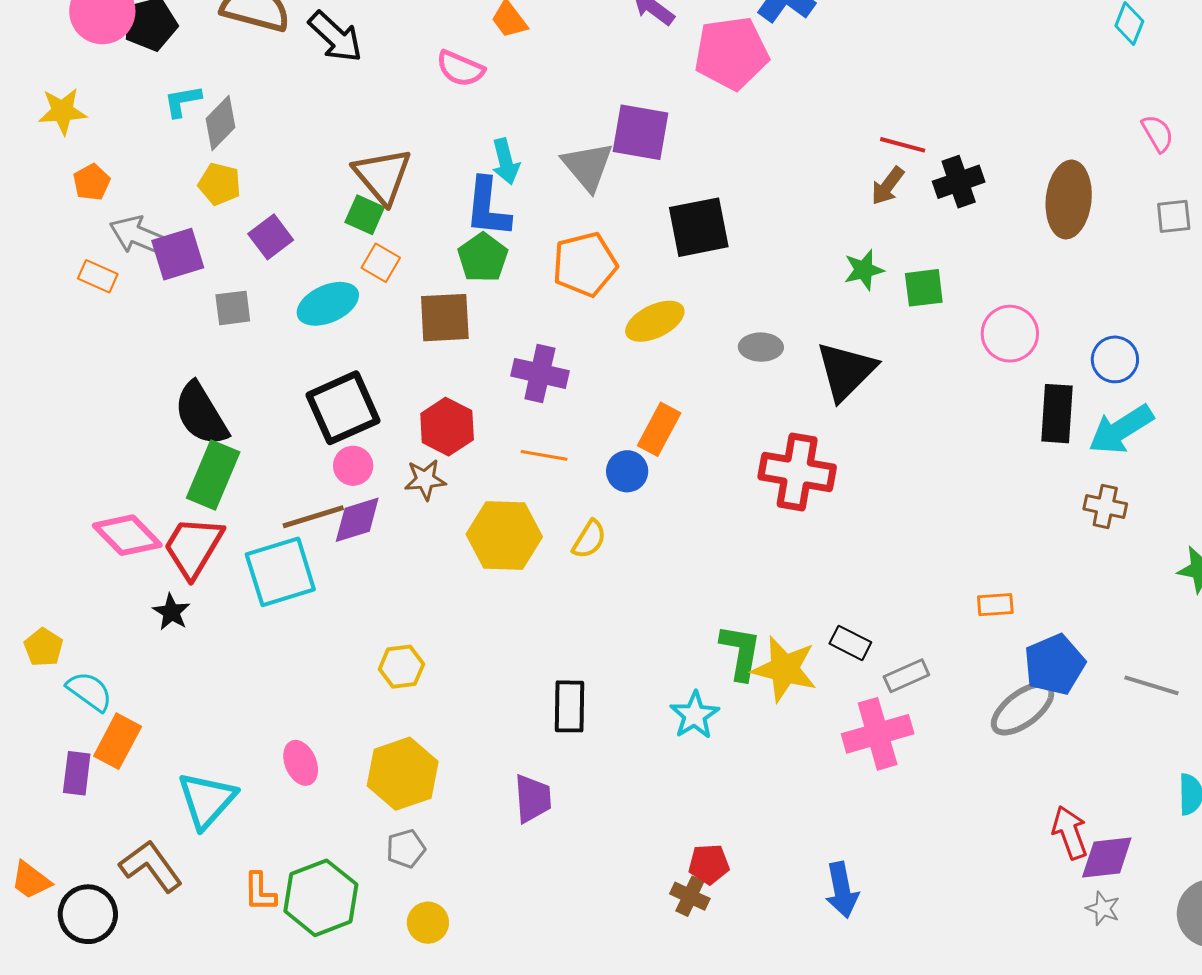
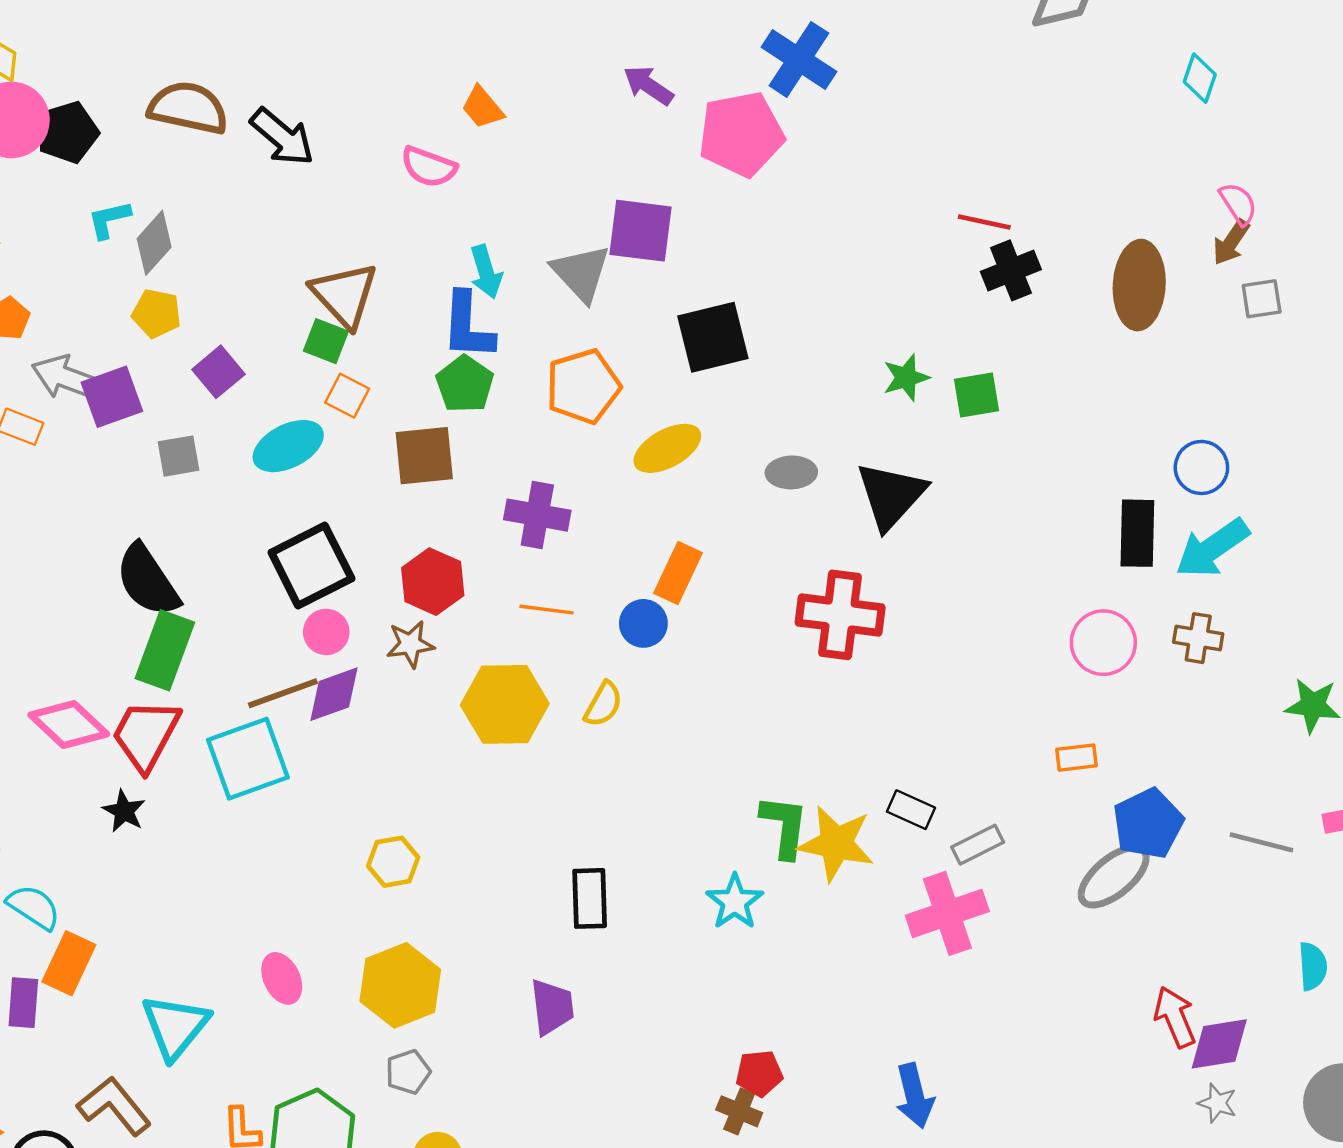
red line: (903, 145) -> (984, 222), moved
brown arrow: (888, 186) -> (1231, 242), moved
pink circle: (1010, 334) -> (1103, 643), moved

